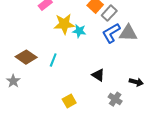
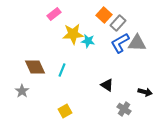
brown diamond: (26, 57) -> (35, 67), turned 30
yellow square: (69, 101) -> (65, 111), moved

